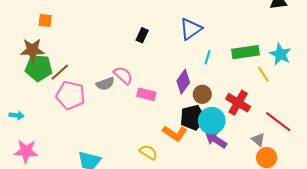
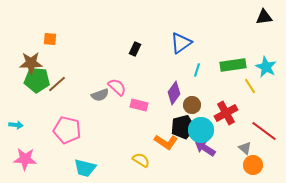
orange square: (45, 20) -> (50, 39), moved
pink pentagon: (70, 95) -> (67, 130), moved
red cross: (238, 103) -> (226, 113), turned 30

